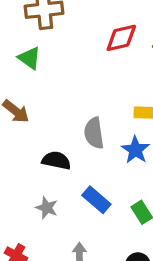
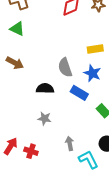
blue rectangle: (96, 200) -> (79, 93), moved

